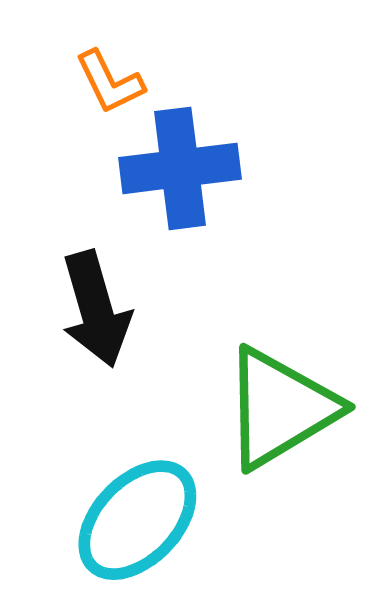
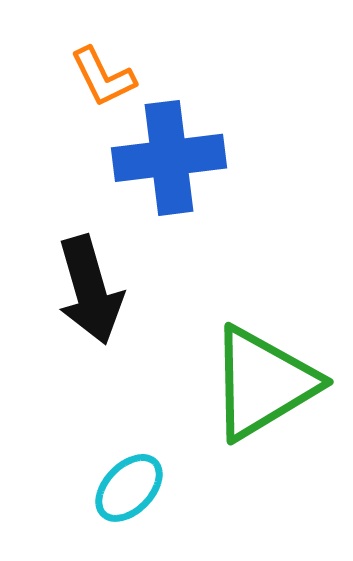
cyan ellipse: (137, 520) -> (129, 488), size x0.6

